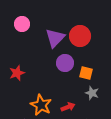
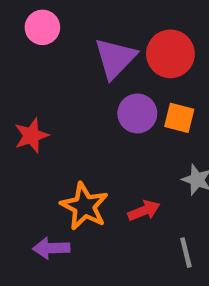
orange square: (86, 73) -> (179, 118), moved

